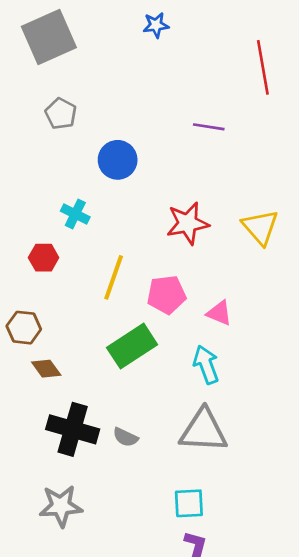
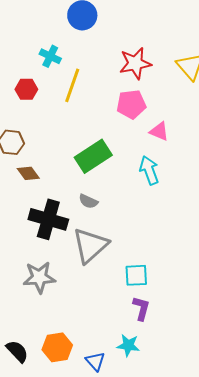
yellow line: (114, 277) -> (72, 85), moved
pink pentagon: (166, 295) -> (131, 104), moved
gray triangle: (203, 431) -> (90, 245), moved, turned -45
gray semicircle: (125, 437) -> (88, 201), moved

